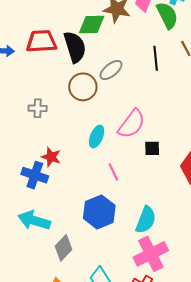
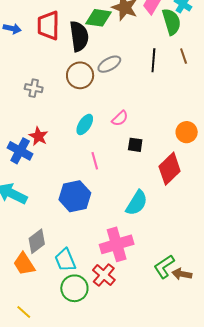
red trapezoid: (41, 41) -> (48, 25), turned -96
pink semicircle: (132, 124) -> (120, 118), size x0.6
cyan semicircle: (146, 220) -> (137, 203), moved
gray diamond: (63, 248) -> (37, 241), moved

